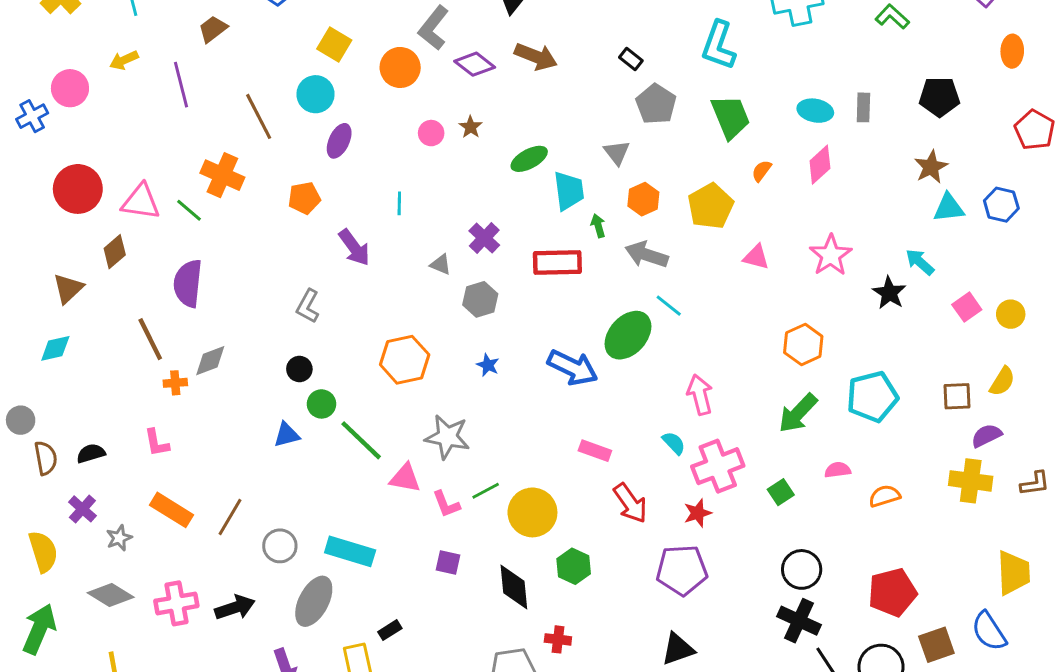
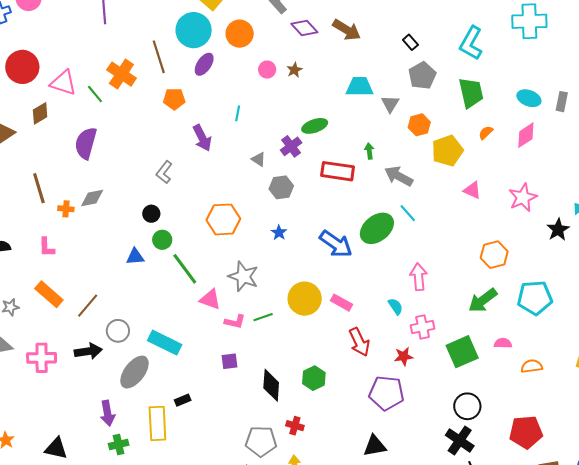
orange circle: (400, 67) -> (240, 34), moved
cyan circle: (315, 94) -> (194, 30), size x1.4
brown line: (259, 116) -> (159, 57), moved
green ellipse: (529, 159) -> (315, 126), moved
cyan trapezoid: (569, 191) -> (360, 87), moved, turned -92
orange hexagon: (643, 199) -> (419, 125), moved
brown line: (150, 339) -> (39, 188), moved
pink cross: (718, 466) -> (423, 327), size x0.7
green square: (781, 492) -> (462, 352), size x1.8
pink L-shape: (446, 504) -> (235, 322), turned -65
yellow circle: (532, 512) -> (305, 299), moved
purple square: (448, 563) -> (229, 361), turned -30
black arrow: (235, 607) -> (88, 351), moved

